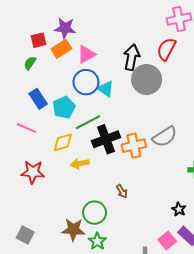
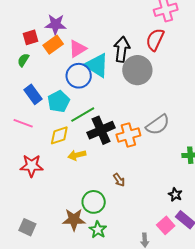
cyan triangle: (106, 89) -> (97, 65), moved, size x1.5

